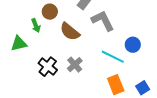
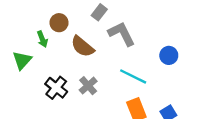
green triangle: (19, 44) -> (22, 60), turned -36
blue circle: (133, 45) -> (169, 55), moved

